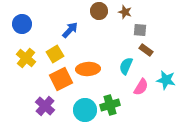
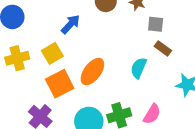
yellow cross: (26, 58) -> (17, 58), turned 36
orange ellipse: (88, 69) -> (92, 72), turned -50
pink semicircle: (141, 87) -> (152, 114), moved

